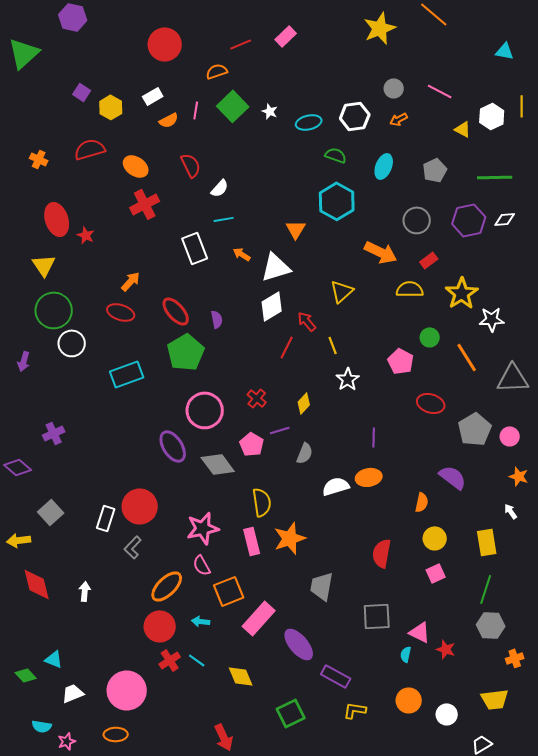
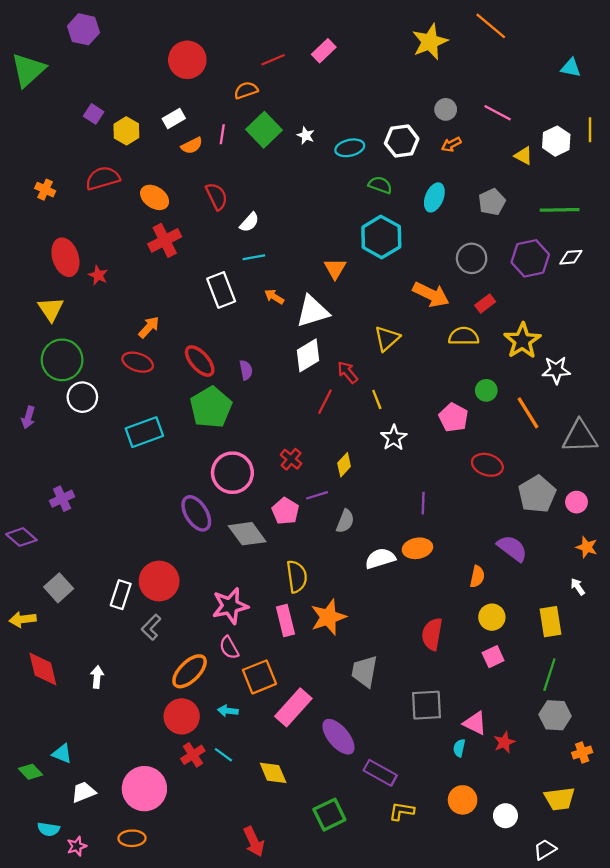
red star: (446, 649) -> (504, 742), turned 30

